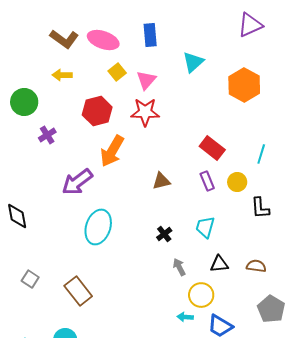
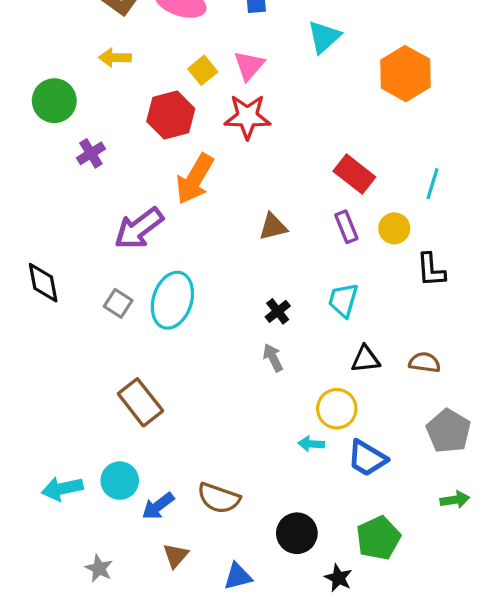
yellow square: (117, 72) -> (203, 70), moved
gray arrow: (179, 267) -> (273, 358), moved
gray square: (30, 279) -> (118, 303), moved

